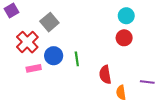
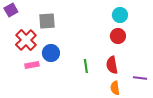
gray square: (49, 22) -> (47, 21), turned 36
green line: (77, 59) -> (86, 66), moved
red semicircle: (105, 75) -> (112, 65), moved

